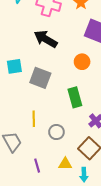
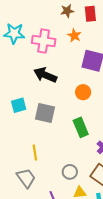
yellow line: (34, 119) -> (35, 153), moved
gray circle: (56, 132) -> (70, 172), moved

